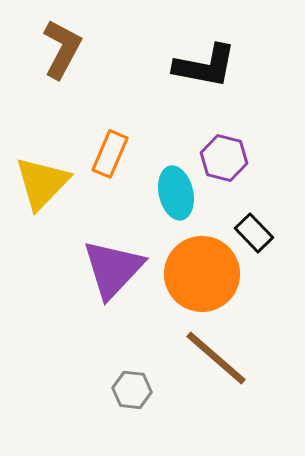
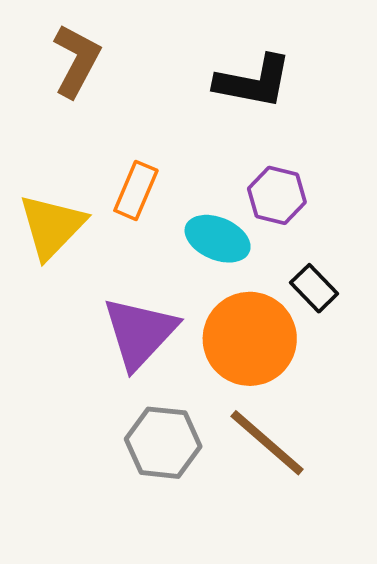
cyan ellipse: (176, 193) -> (218, 239), turned -54
gray hexagon: (132, 390) -> (163, 443), moved, size x1.5

